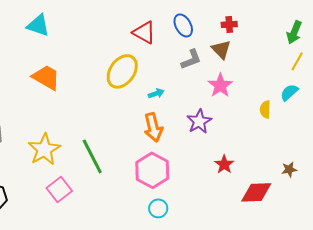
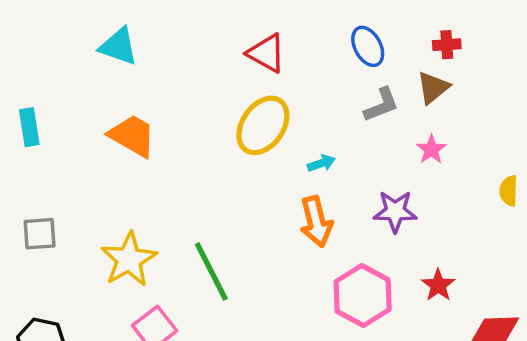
red triangle: (144, 32) -> (266, 53), moved
brown triangle: (221, 49) -> (433, 88), turned 35
pink star: (220, 85) -> (431, 149), size x0.7
purple star: (199, 121) -> (395, 211), turned 30
pink hexagon: (152, 170) -> (363, 296), moved

